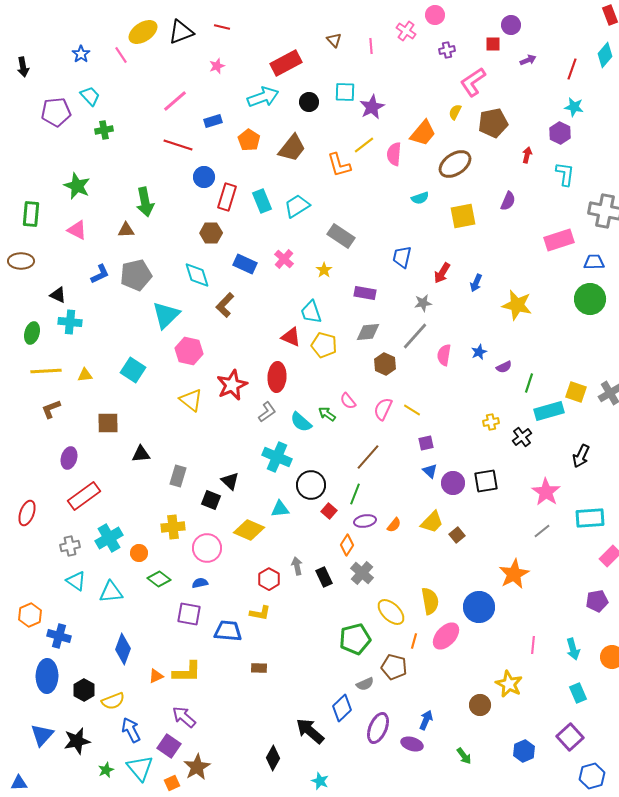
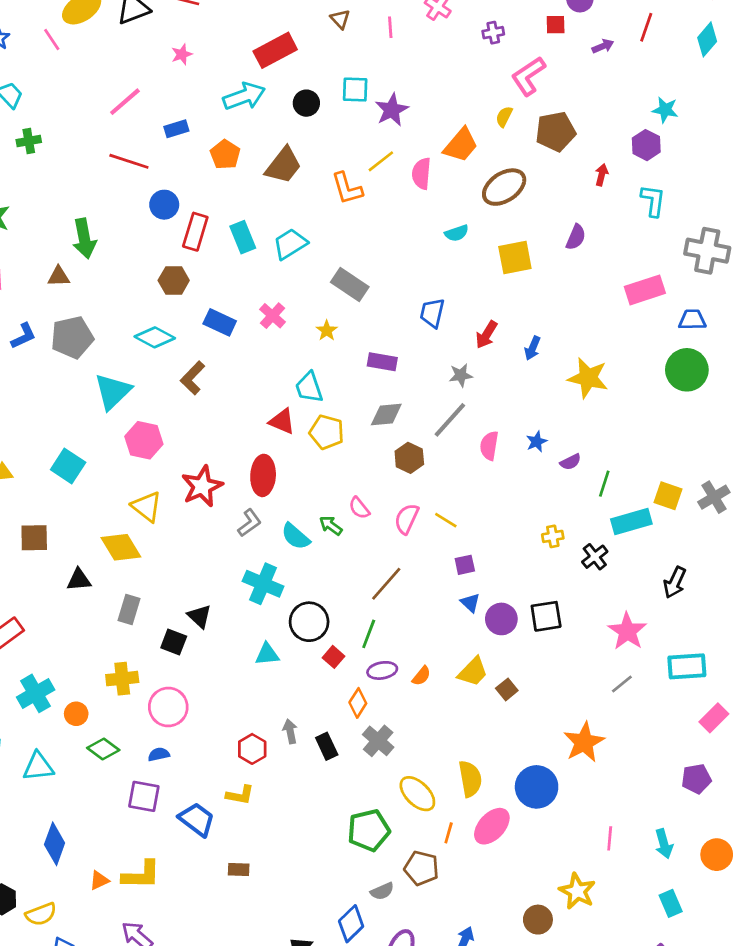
red line: (572, 69) -> (646, 27), moved
cyan diamond: (197, 275) -> (155, 337), turned -44
yellow diamond: (249, 530) -> (121, 547), moved, turned 36
blue trapezoid: (228, 631) -> (197, 819), turned 32

